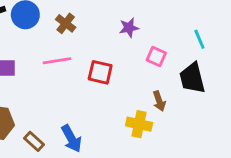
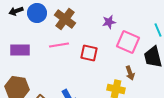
brown cross: (66, 23) -> (65, 19), size x1.5
pink square: (156, 56) -> (128, 42), size x1.6

